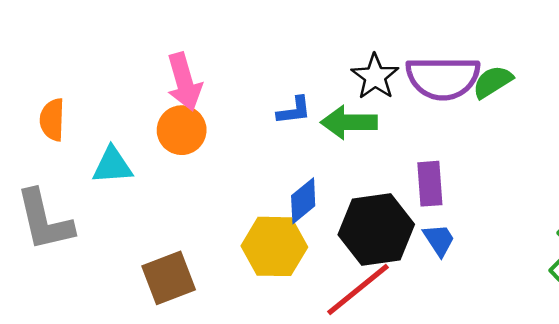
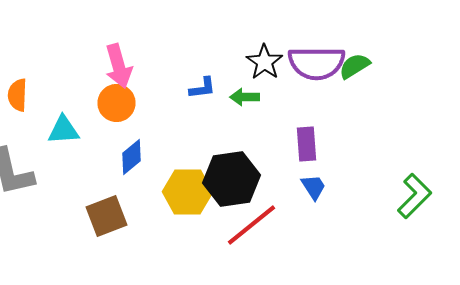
green arrow: (349, 122) -> (244, 97), size x0.7
blue diamond: (303, 201) -> (132, 157), moved
black hexagon: (376, 229) -> (232, 179), moved

